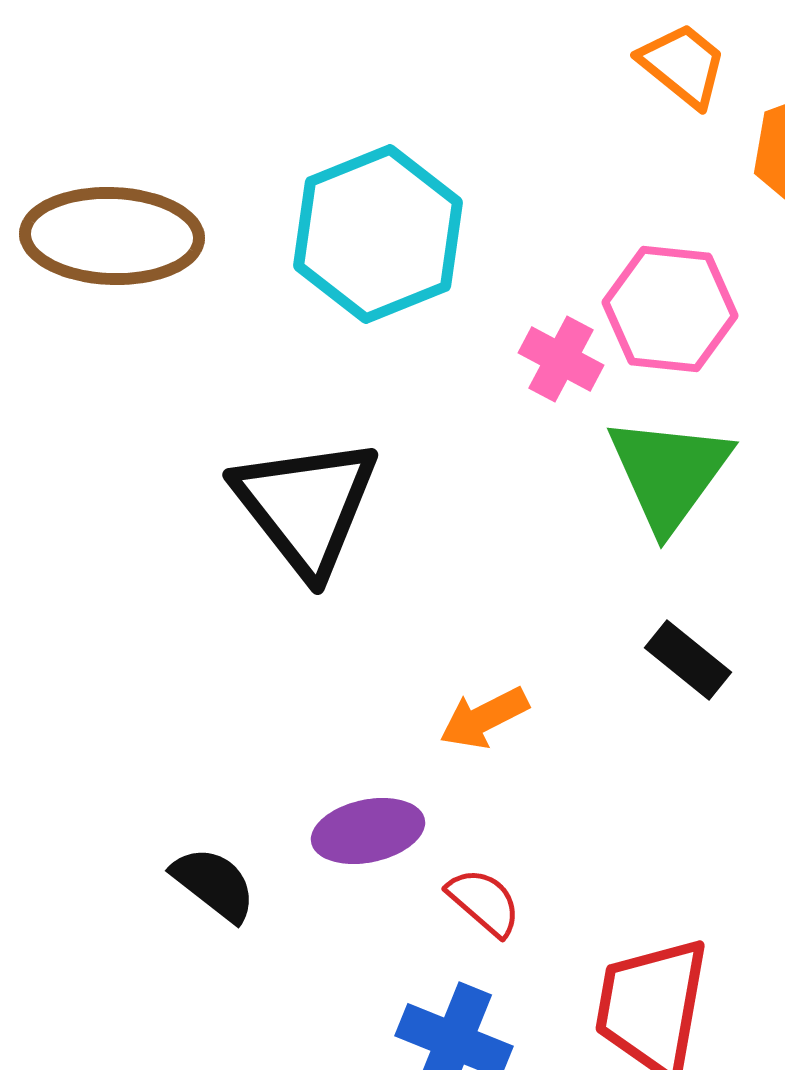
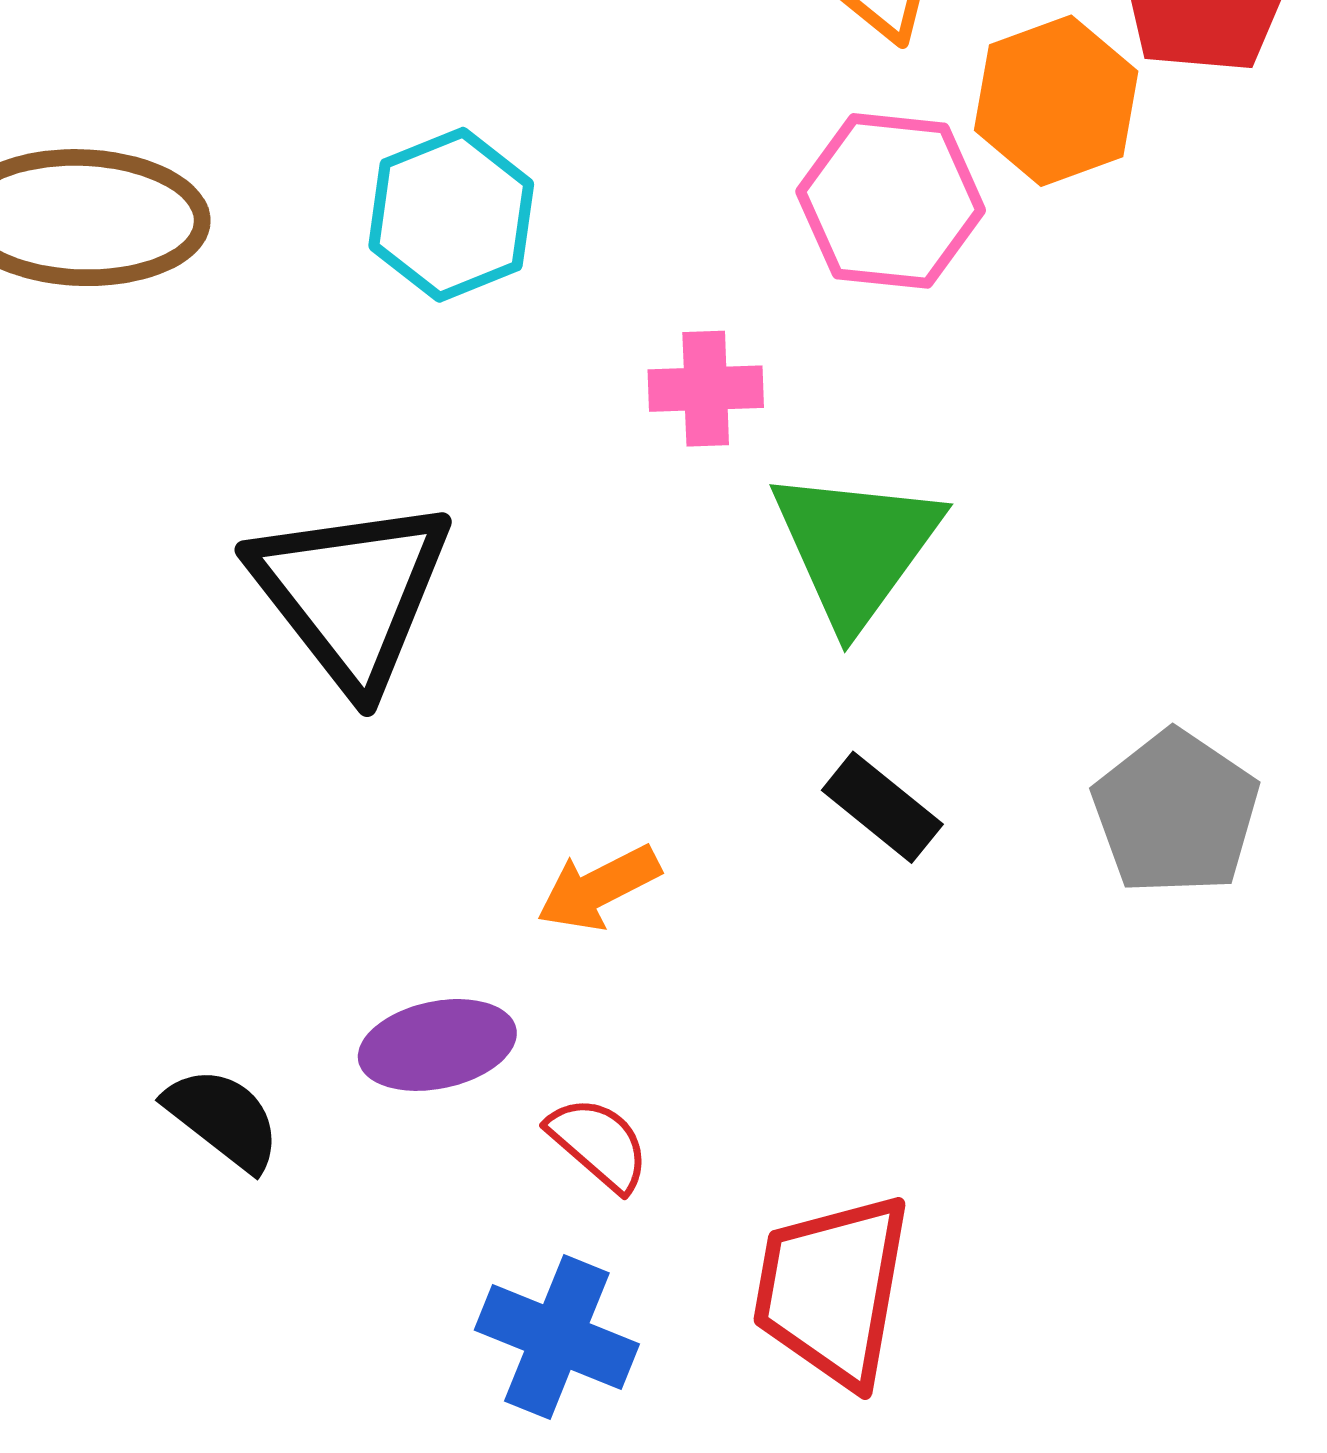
cyan hexagon: (378, 234) -> (451, 215), size x0.7
pink hexagon: (670, 309) -> (891, 201), moved
pink cross: (561, 359) -> (706, 389), turned -30

